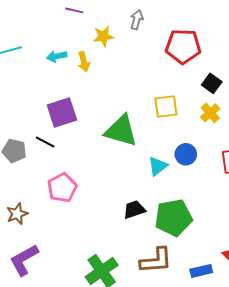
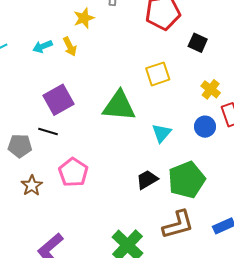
yellow cross: (210, 113) -> (211, 89), moved
blue circle: (186, 154) -> (205, 127), moved
brown star: (17, 214) -> (32, 186), moved

